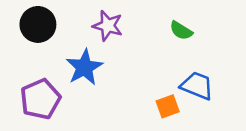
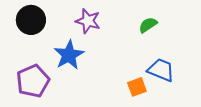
green semicircle: (181, 31) -> (148, 25), turned 114

